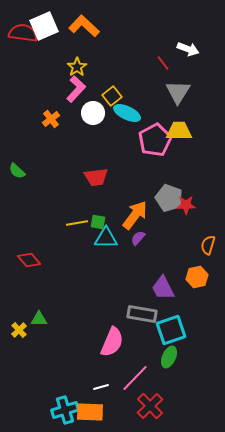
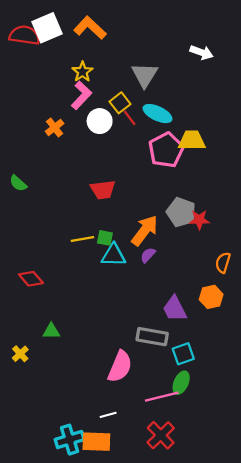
red line: (163, 63) -> (130, 118), moved
gray triangle: (178, 92) -> (145, 75), moved
cyan ellipse: (127, 113) -> (157, 114), moved
green triangle: (39, 319) -> (51, 331), moved
cyan square: (171, 330) -> (183, 354), size x0.7
pink line: (135, 378) -> (162, 397), moved, turned 32

